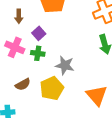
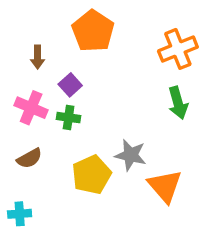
gray star: (65, 65) -> (131, 155), moved
brown semicircle: (23, 84) -> (29, 158), moved

